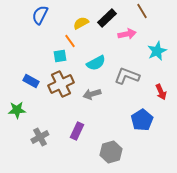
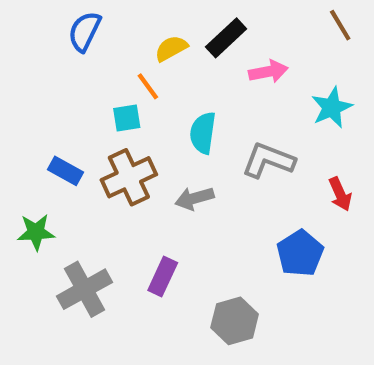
brown line: (142, 11) -> (340, 25), moved
cyan semicircle: (96, 63) -> (203, 133), turned 126
gray cross: (40, 137) -> (85, 289), size x1.4

